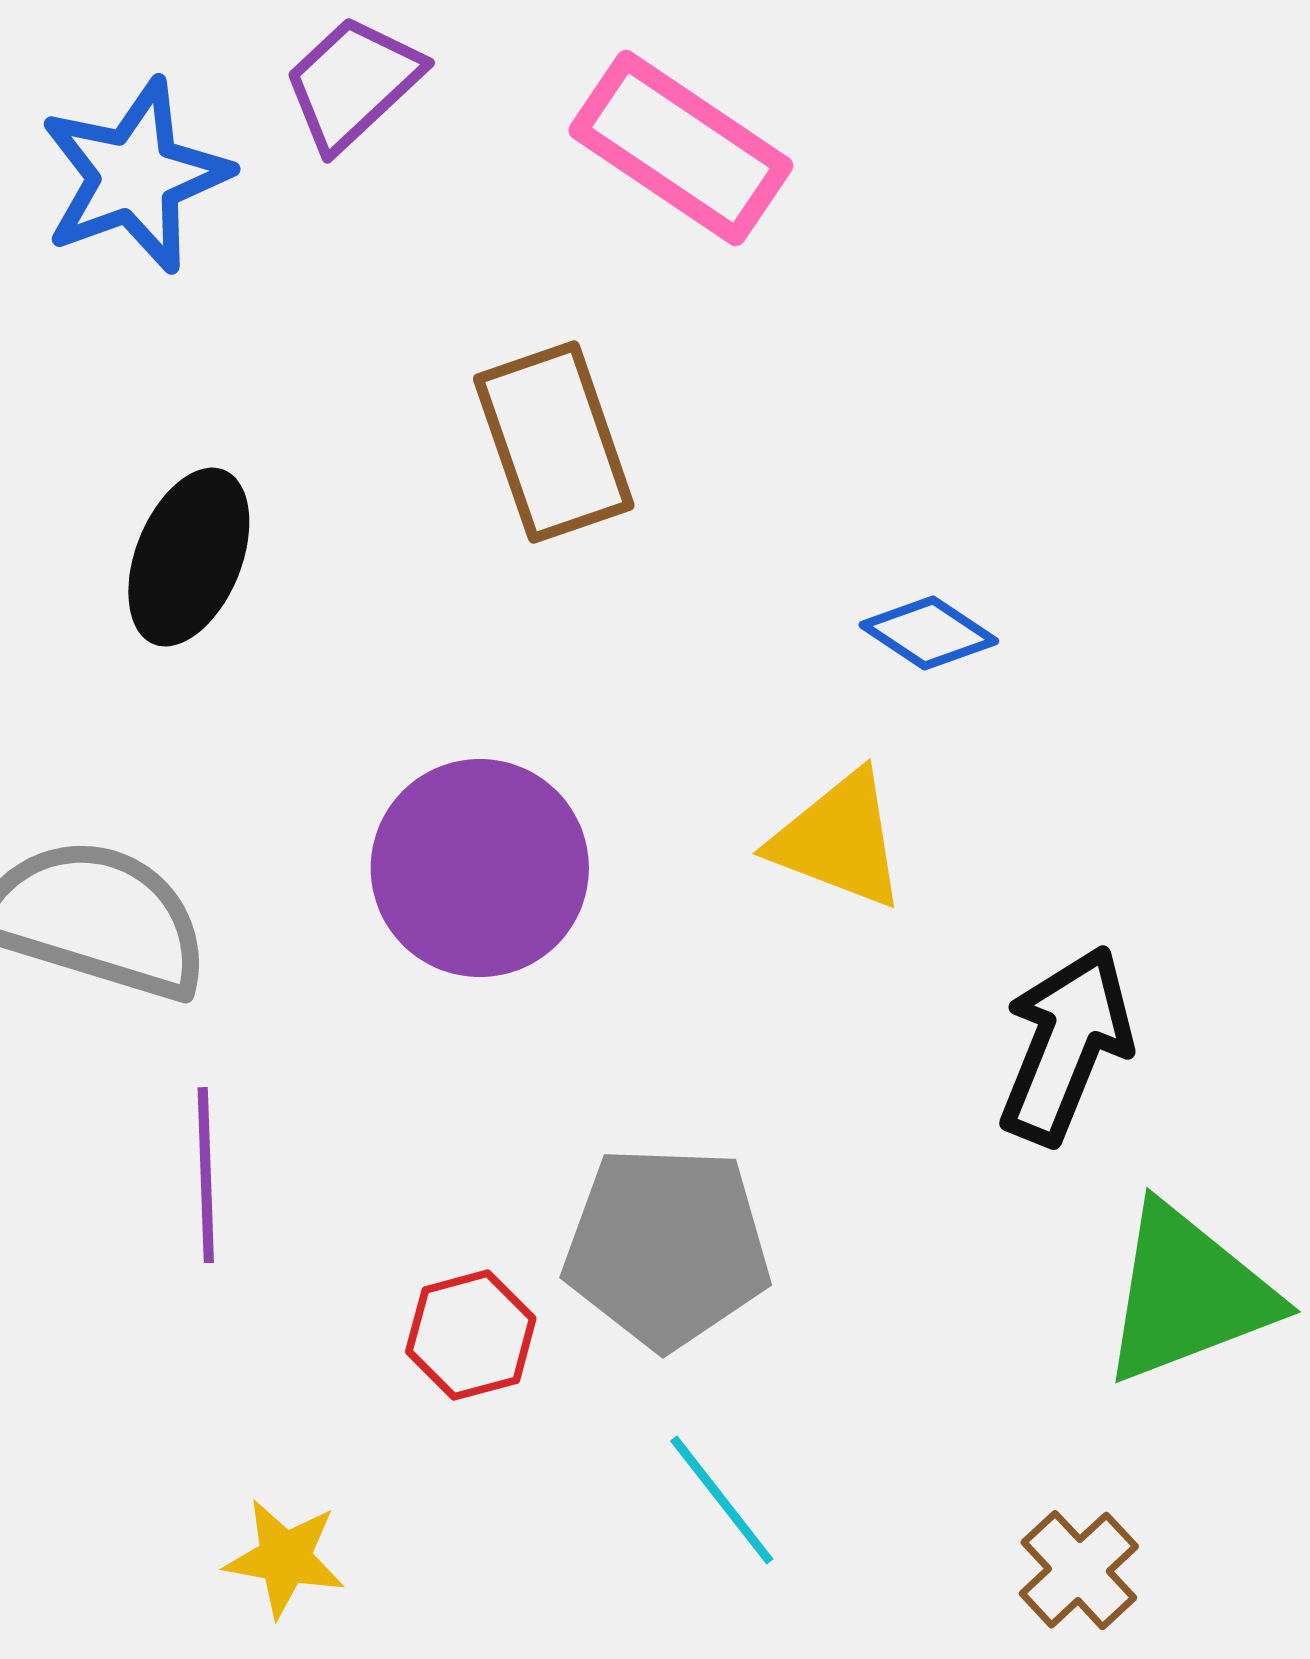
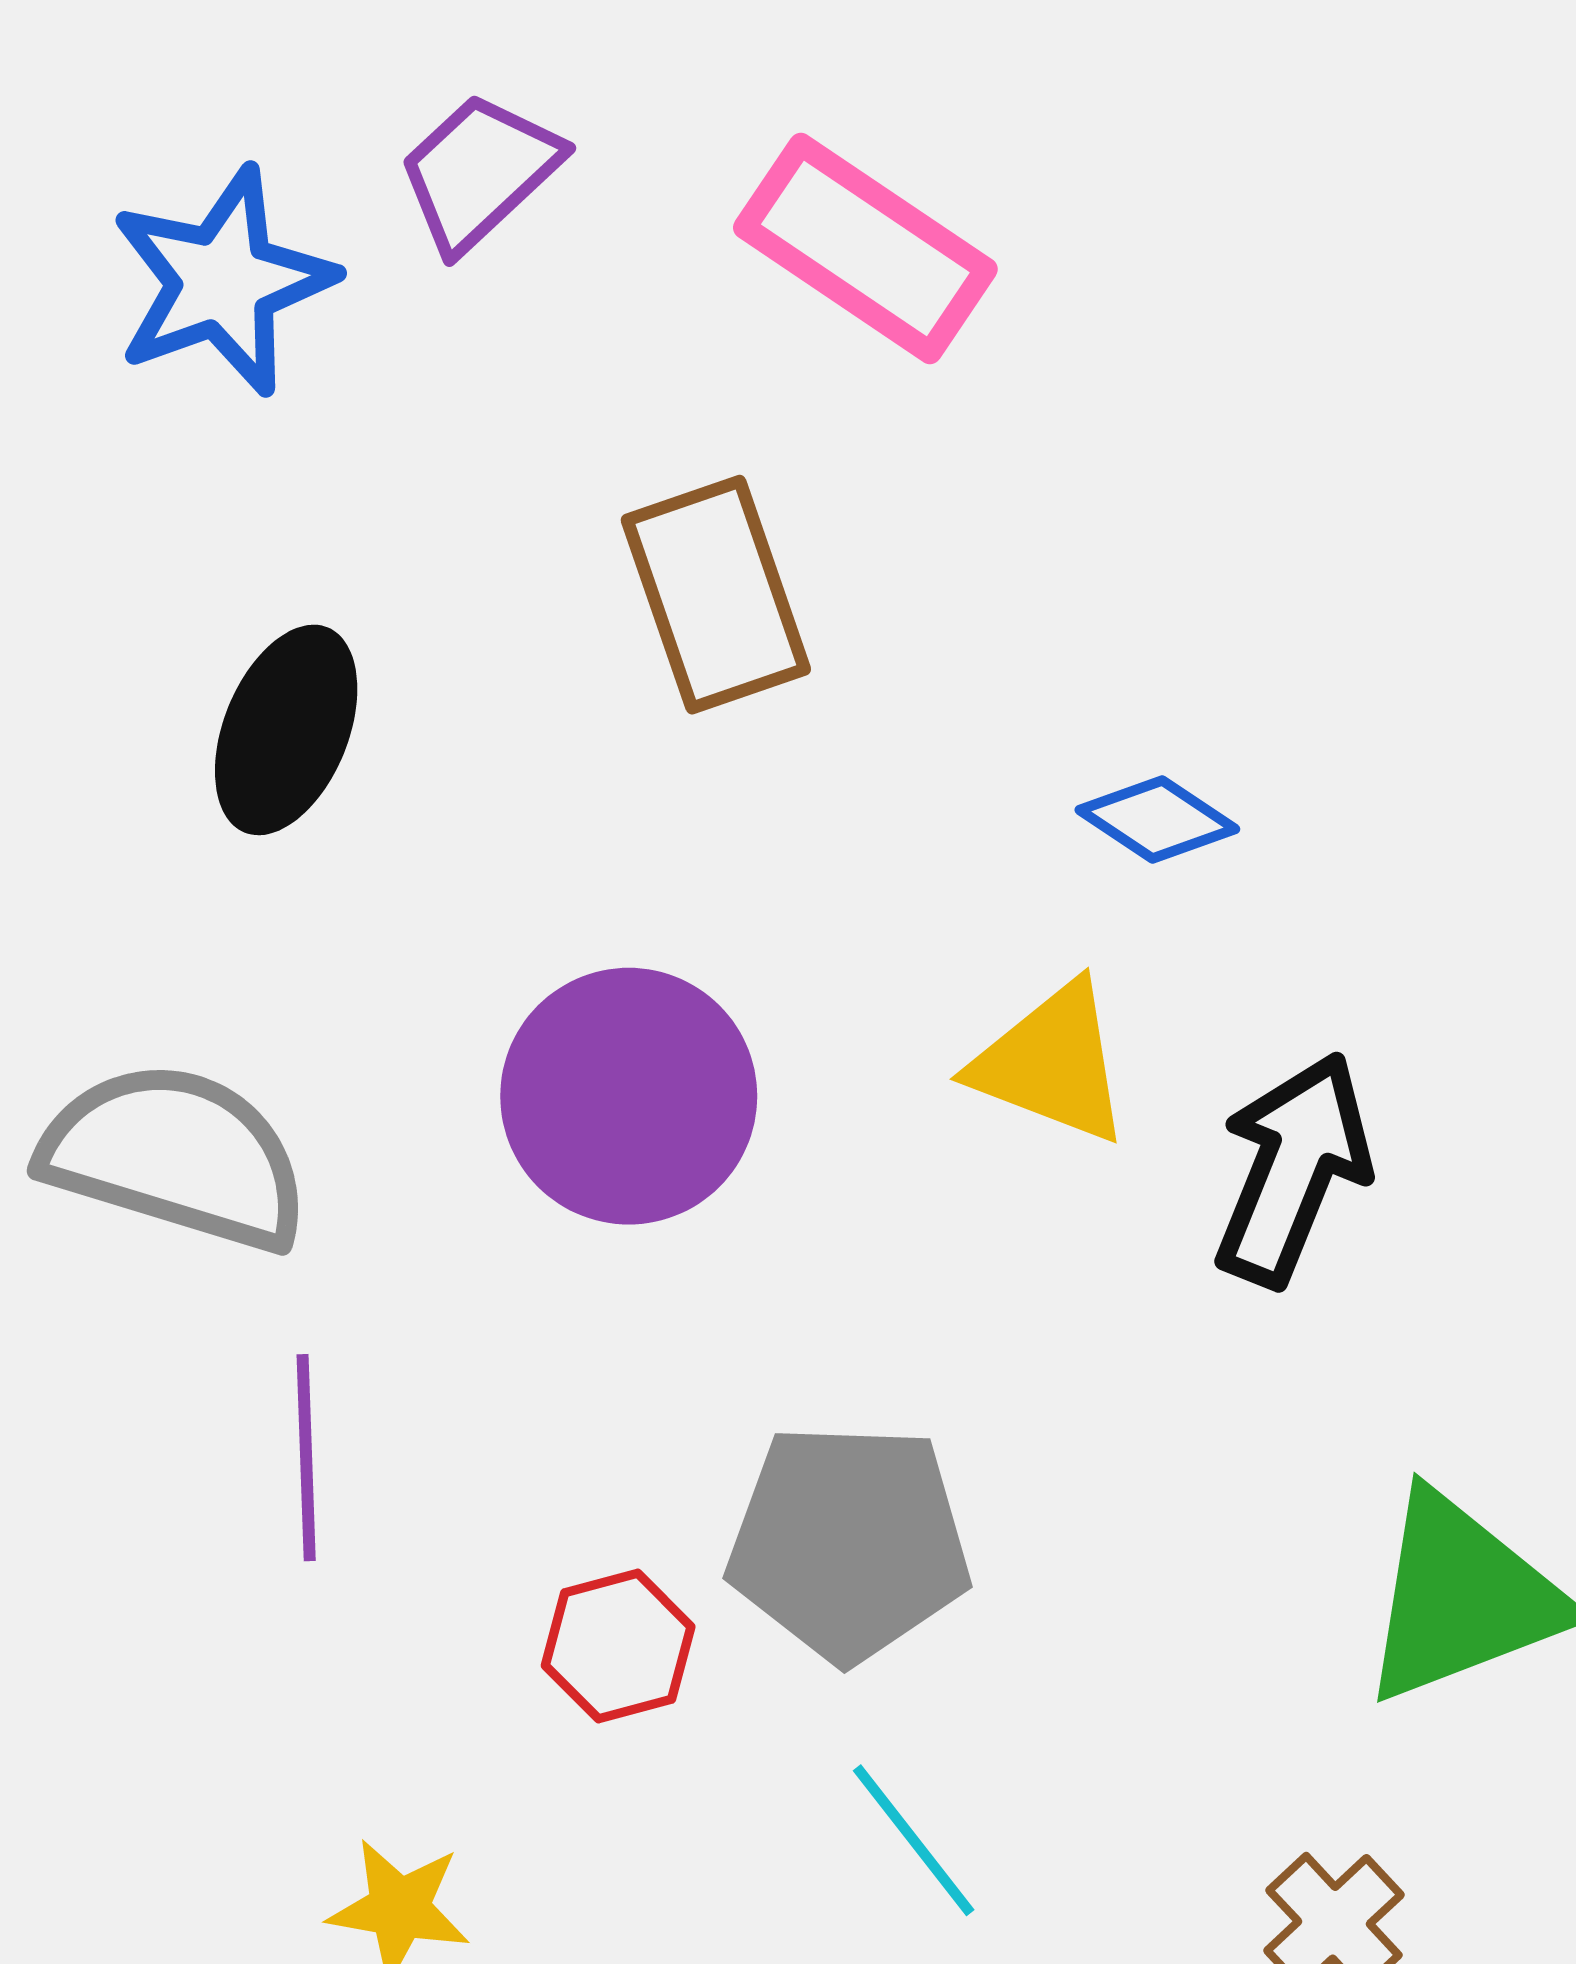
black arrow: (1066, 1045) -> (1293, 1169), moved

